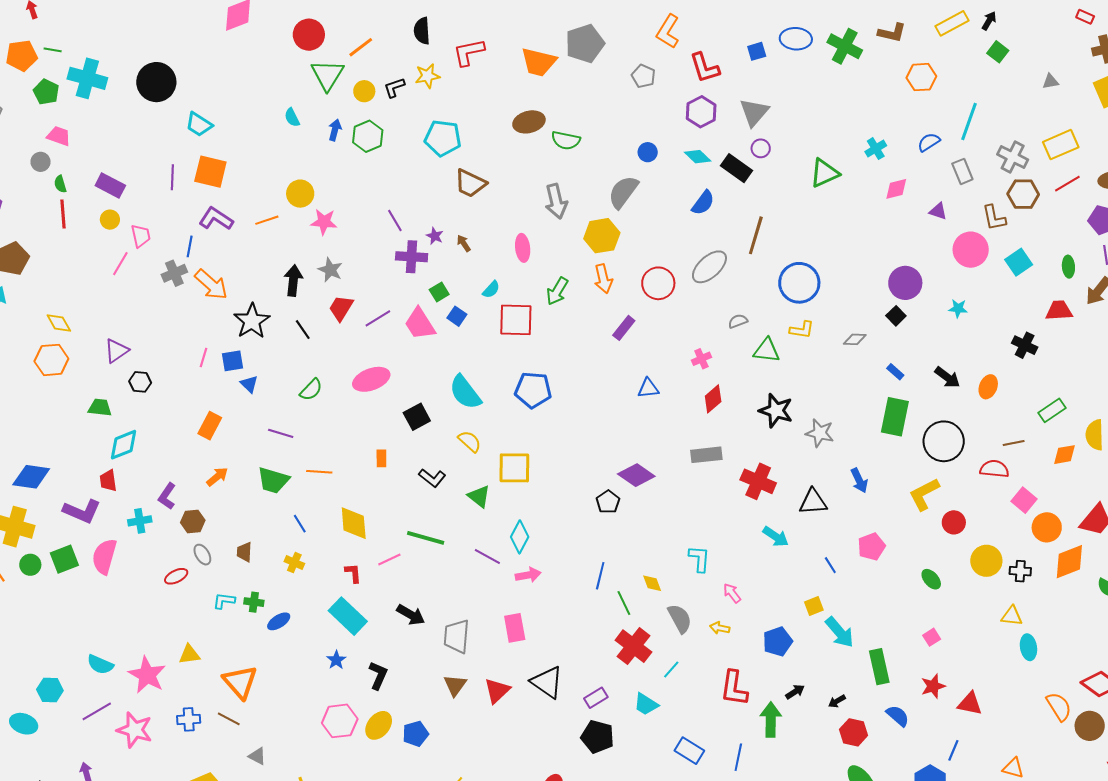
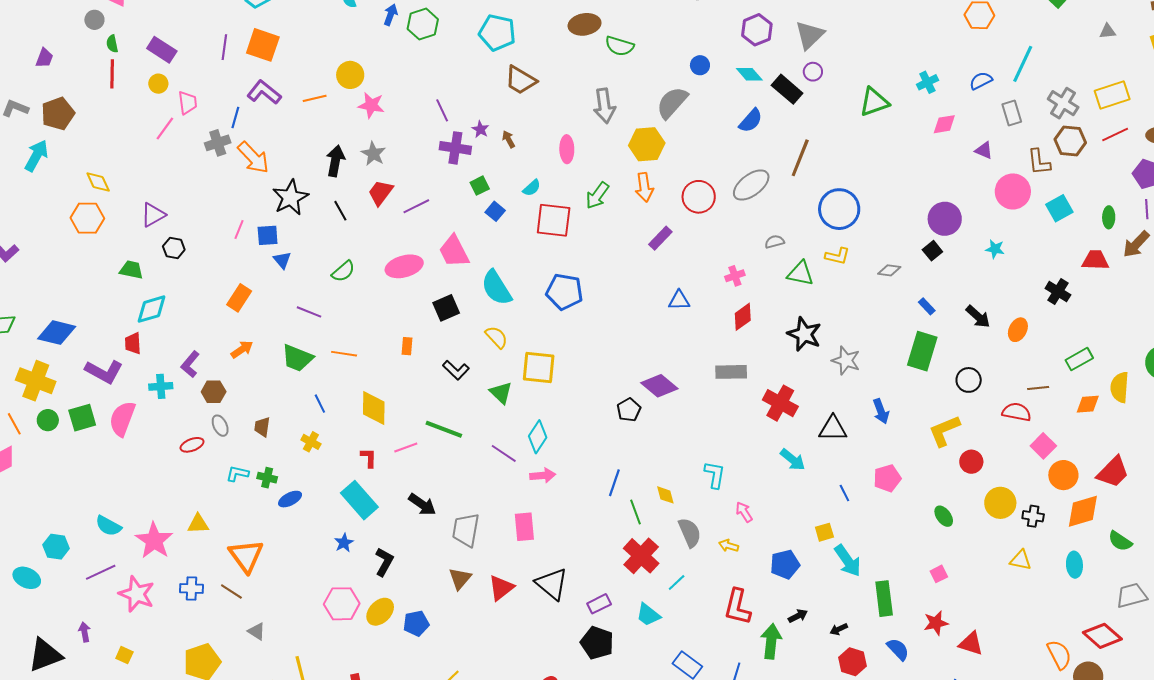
pink trapezoid: (420, 324) -> (454, 251), moved
black circle: (944, 441) -> (969, 380), size x0.6
cyan ellipse: (1028, 647) -> (1074, 565), moved

